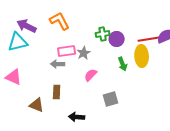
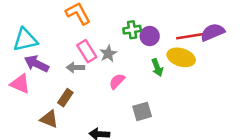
purple arrow: (27, 26) -> (36, 64), moved
pink rectangle: (67, 51) -> (87, 51), turned 66
yellow ellipse: (142, 56) -> (181, 57), turned -70
brown rectangle: (57, 92) -> (65, 98), moved, turned 32

